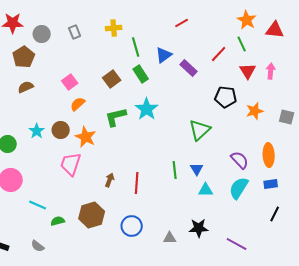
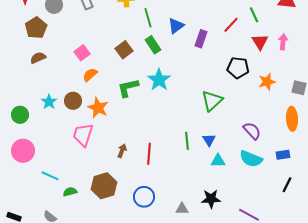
purple rectangle: (189, 68) -> (201, 39), turned 66
orange ellipse: (269, 155) -> (292, 119), moved
cyan semicircle: (239, 188) -> (251, 159), turned -100

